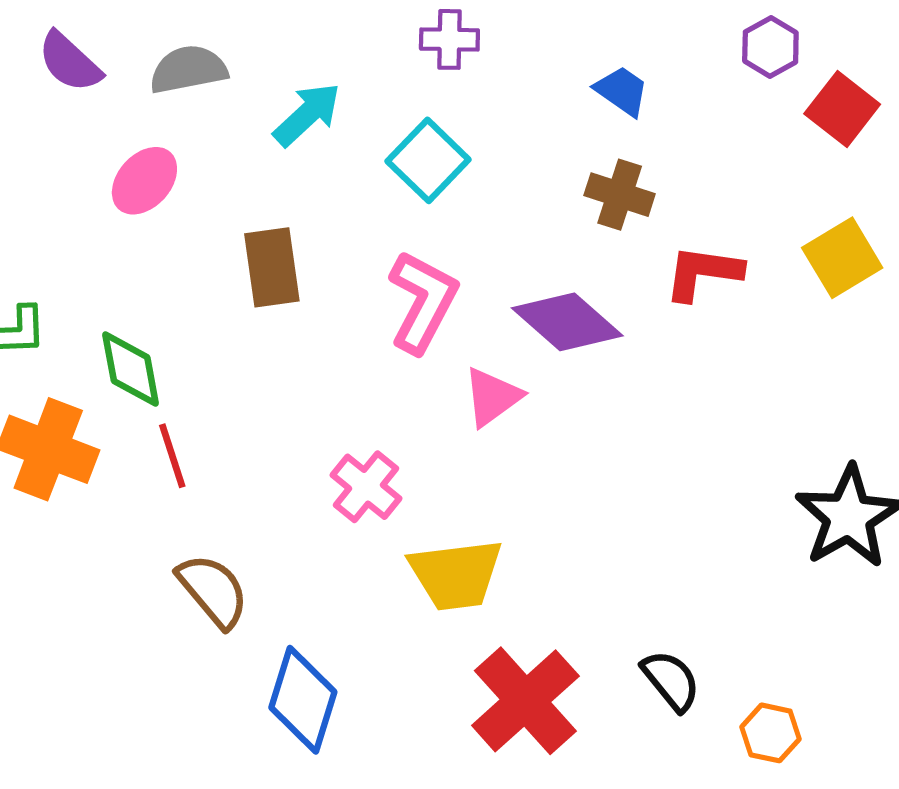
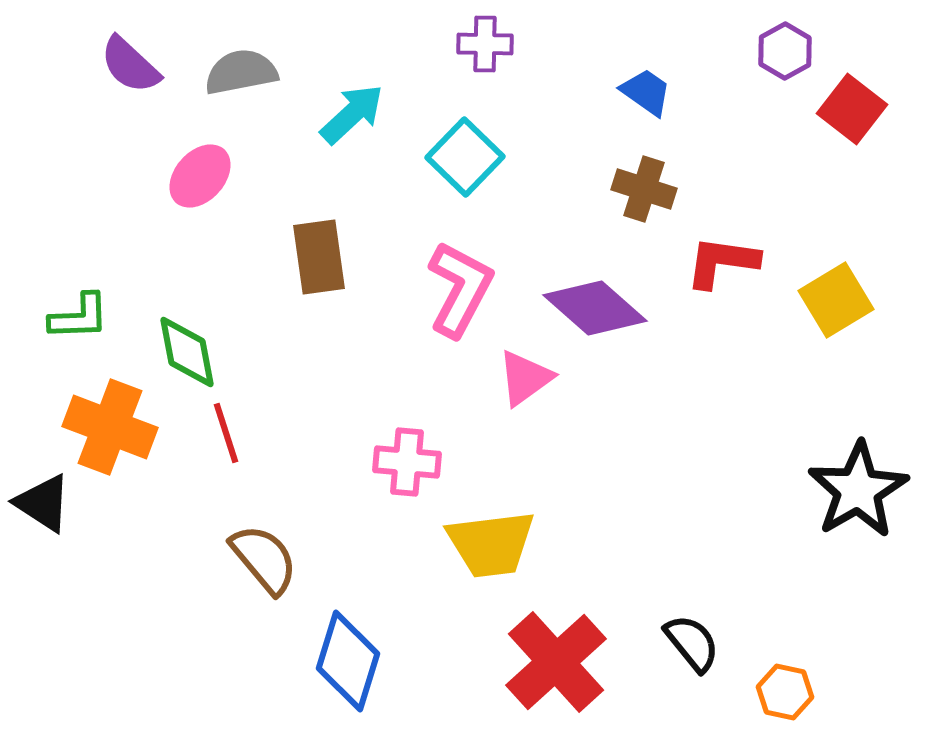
yellow square: (842, 258) -> (836, 300), moved
pink cross: (366, 487) -> (407, 462), turned -34

